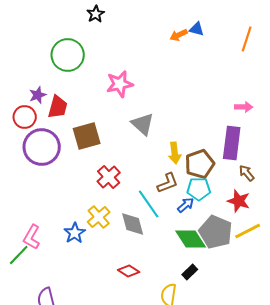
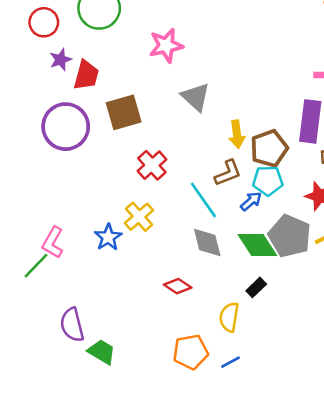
red circle: (25, 117) -> (44, 22), moved
gray diamond: (133, 224) -> (207, 242), moved

